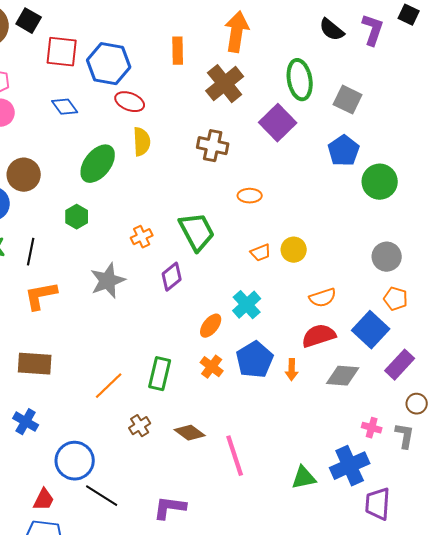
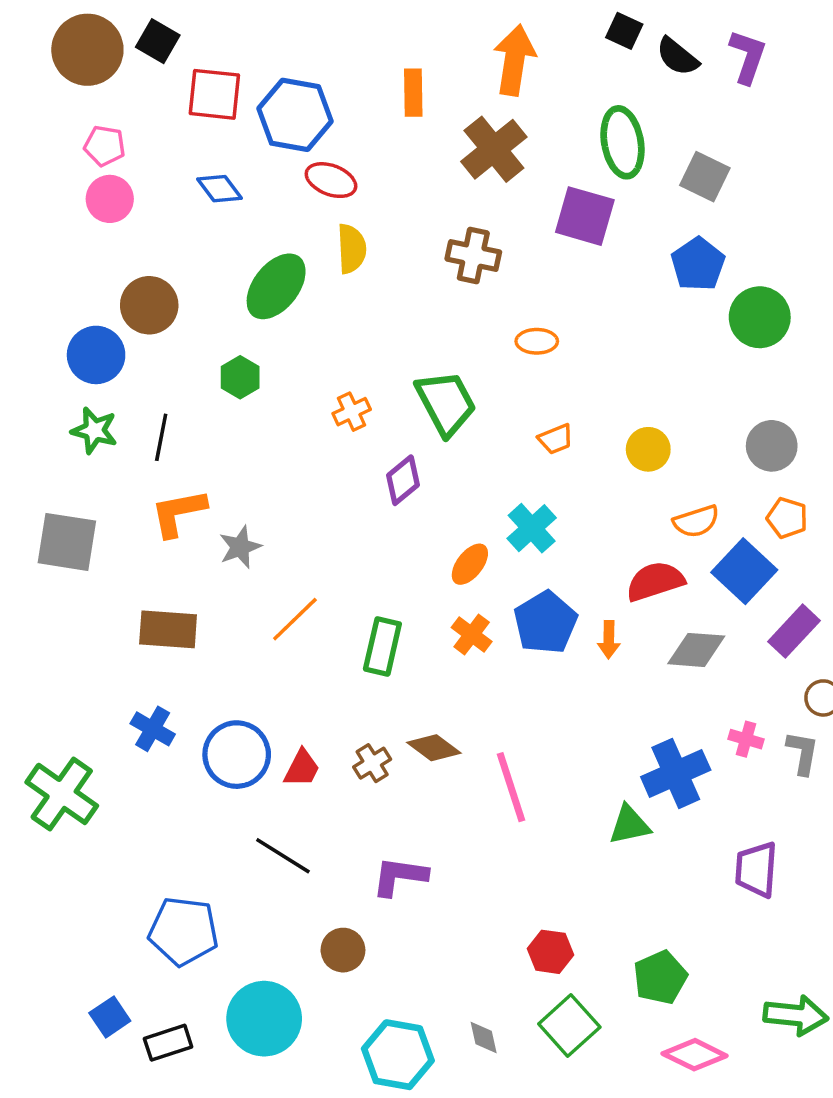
black square: (409, 15) -> (624, 31), moved
purple square: (278, 123) -> (585, 216), turned -30
yellow circle: (294, 250) -> (648, 449), moved
gray star: (108, 281) -> (240, 547), moved, size x0.7
orange semicircle: (323, 298) -> (696, 521), moved
orange line: (109, 386) -> (295, 619), moved
brown cross: (140, 426) -> (372, 763), moved
blue circle: (75, 461) -> (237, 755), moved
blue cross: (350, 466) -> (676, 773), moved
red trapezoid: (44, 500) -> (302, 768), moved

